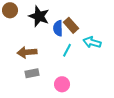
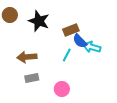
brown rectangle: (71, 25) -> (71, 30), turned -70
blue semicircle: (58, 28) -> (80, 41), moved, turned -42

